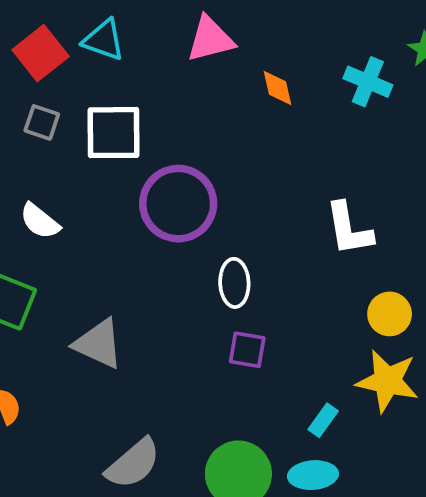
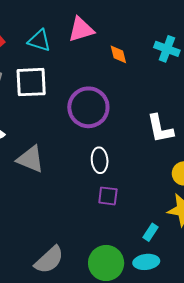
cyan triangle: (104, 40) -> (39, 41), moved
purple circle: (178, 204) -> (88, 107), moved
gray triangle: (98, 344) -> (30, 159), moved

